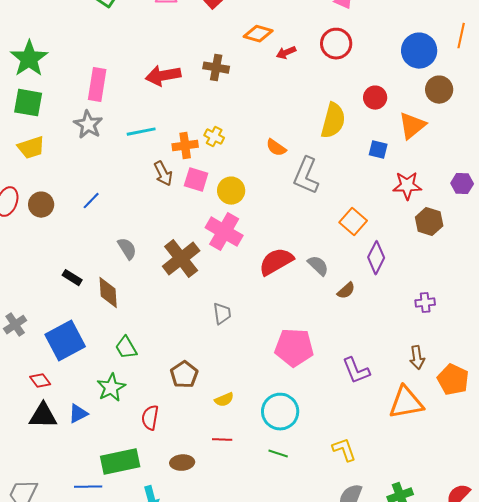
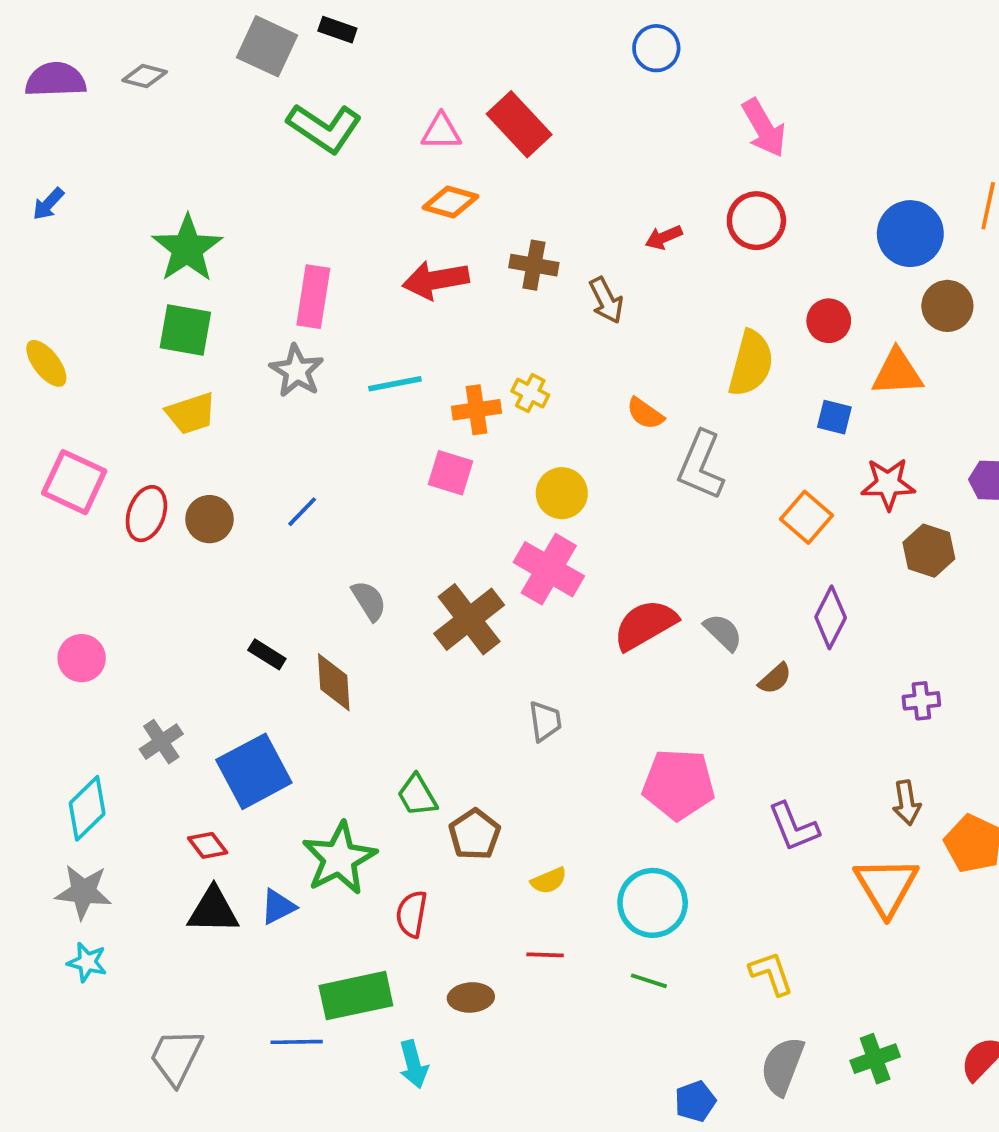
orange diamond: (258, 34) -> (451, 202), moved
orange triangle: (412, 126) -> (897, 373), turned 36
brown arrow: (163, 174) -> (606, 300), moved
pink square: (196, 180) -> (451, 473), moved
orange square: (353, 222) -> (806, 517), moved
green trapezoid: (126, 348) -> (417, 795), moved
green star: (111, 388) -> (339, 858), size x1.4
orange triangle: (406, 403) -> (886, 886), turned -51

